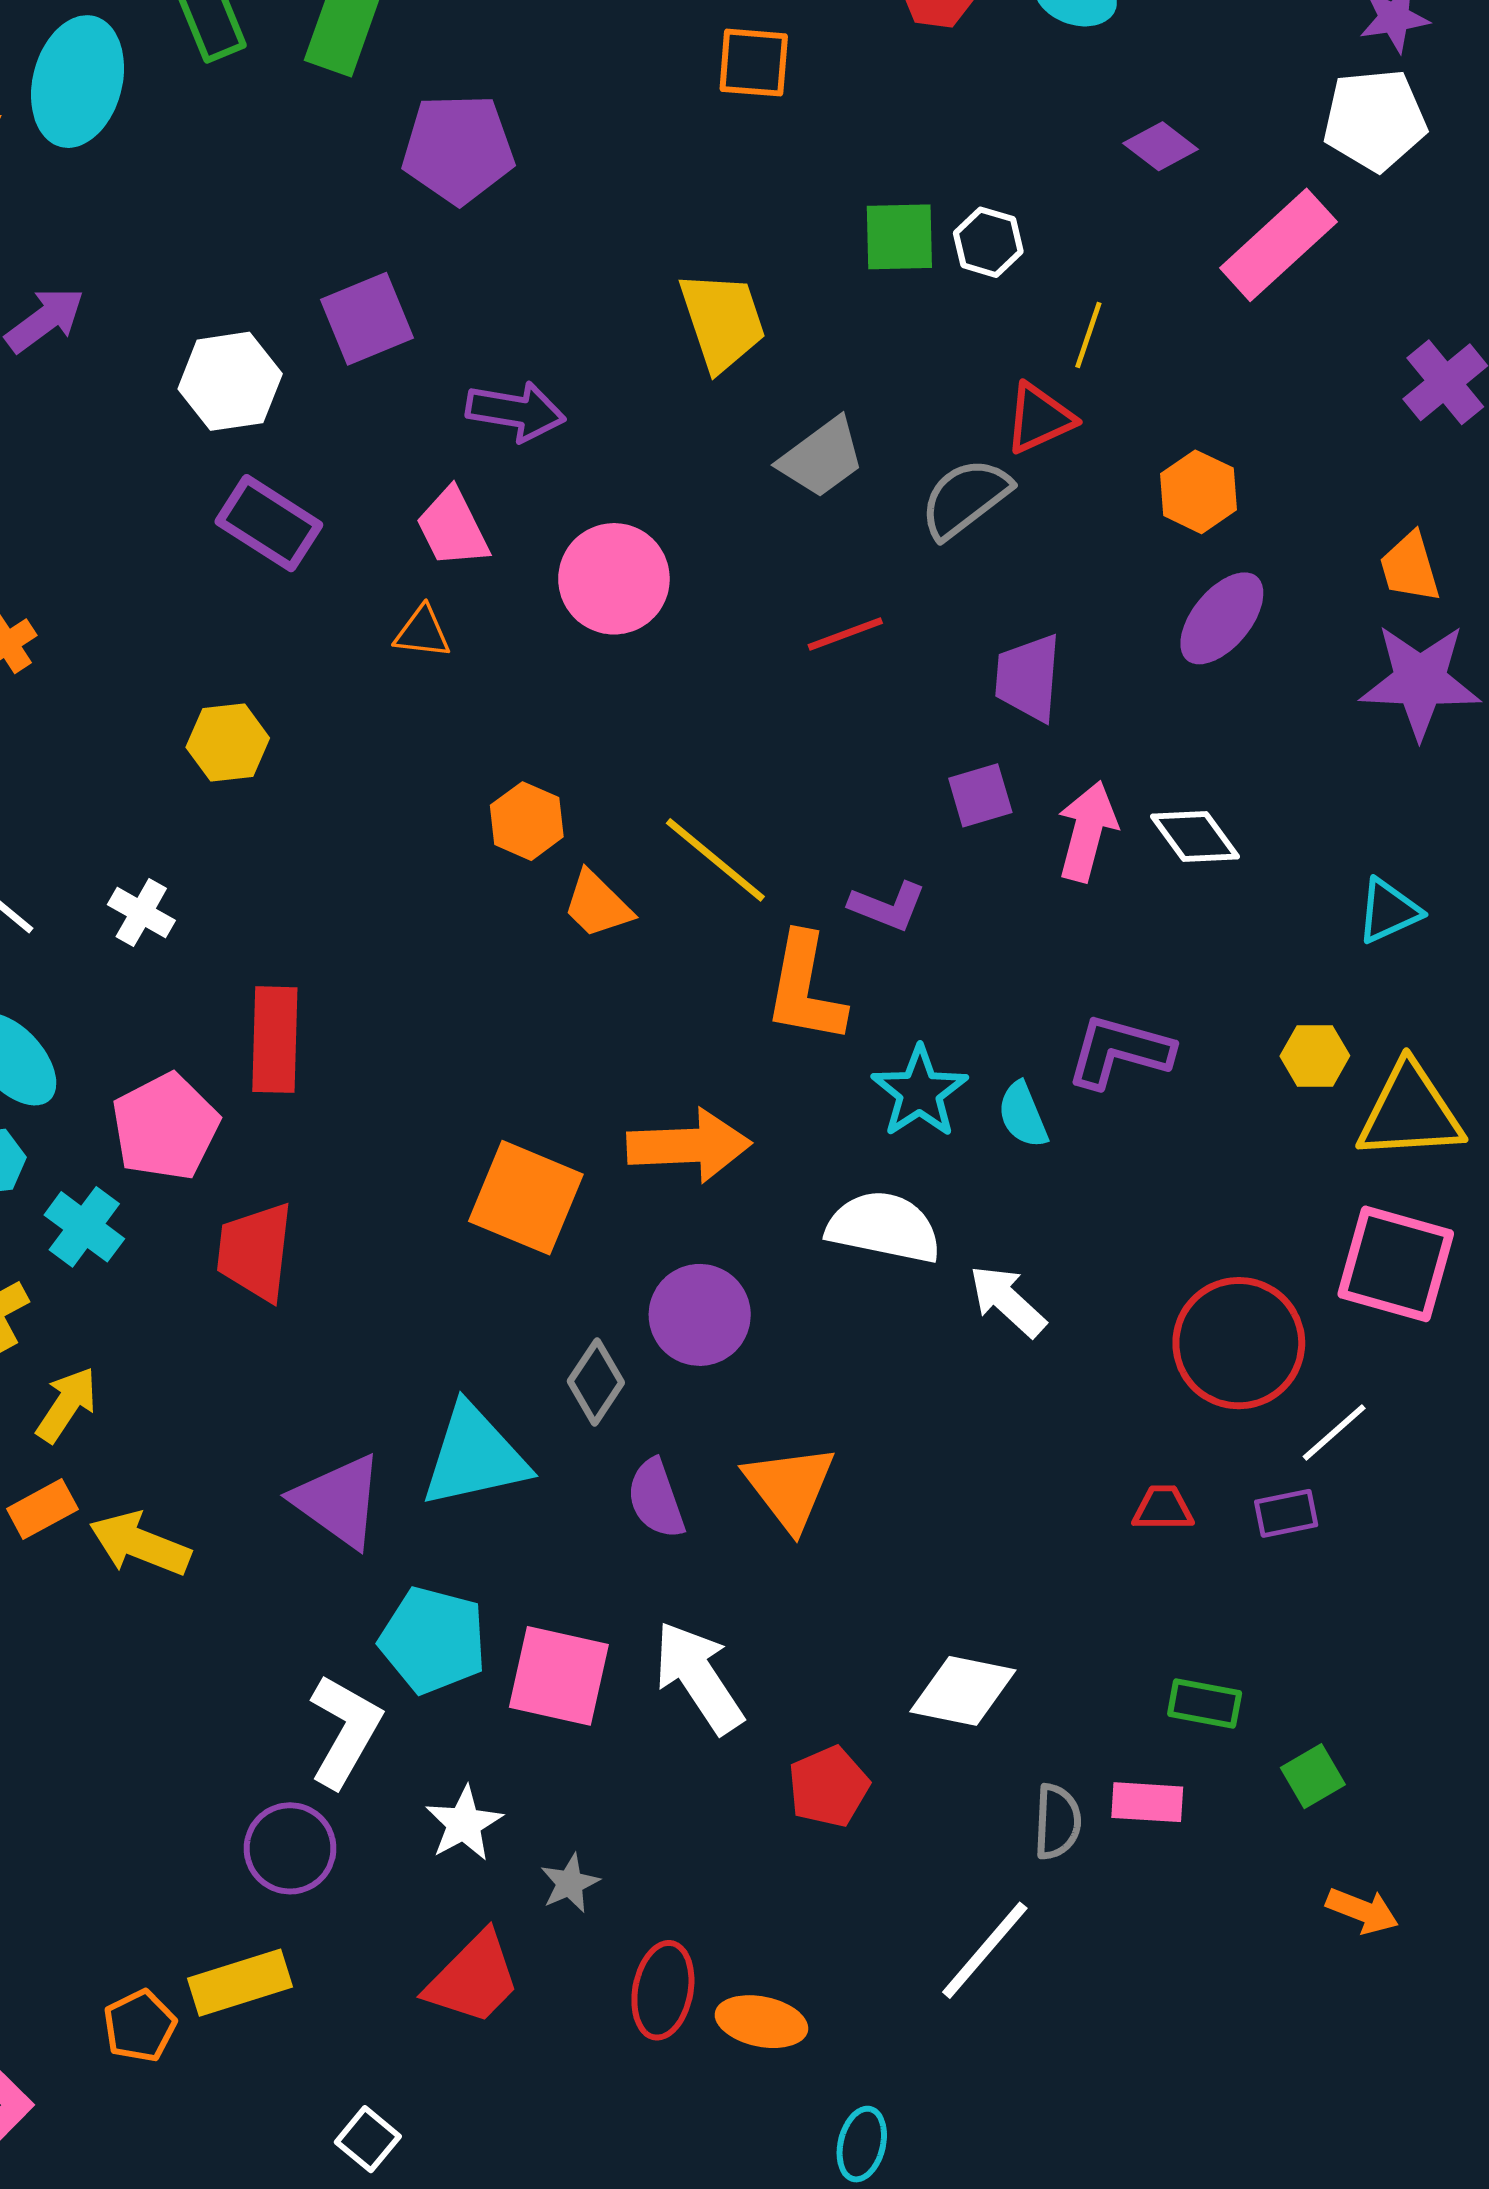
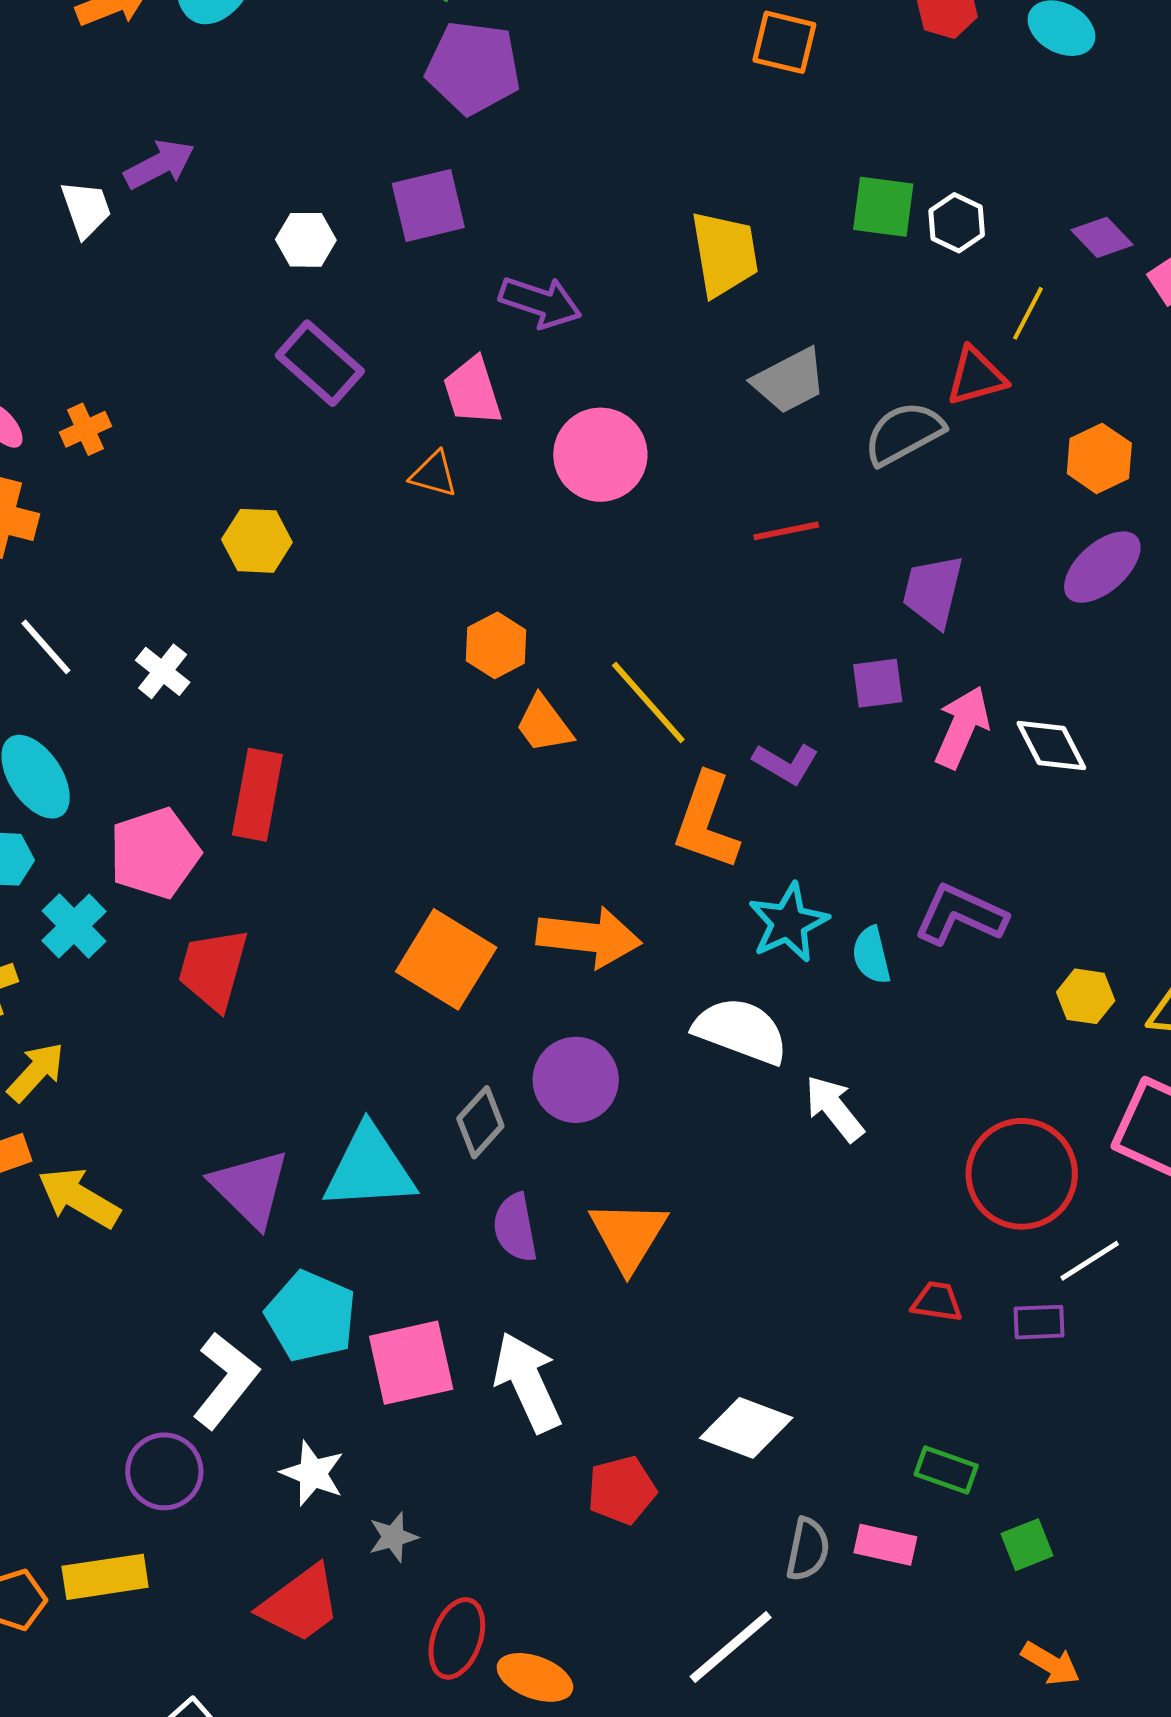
purple diamond: (1161, 146) -> (1102, 237), moved
purple pentagon: (458, 149) -> (473, 68), moved
white hexagon: (230, 381) -> (306, 240), size x0.7
yellow hexagon: (1315, 1056) -> (1086, 996), moved
pink square: (559, 1676) -> (411, 1363), turned -34
white star: (464, 1823) -> (313, 1473), turned -30

